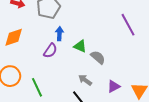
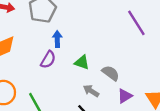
green triangle: (80, 46) -> (82, 62), moved
gray semicircle: (98, 57) -> (111, 73), moved

